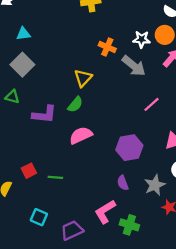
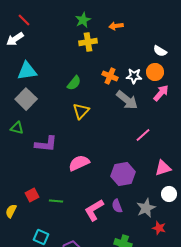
cyan triangle: (23, 34) -> (27, 71), size x1.5
orange cross: (107, 47) -> (110, 76), moved
green semicircle: (75, 104) -> (74, 83), moved
pink L-shape: (105, 212) -> (94, 210), moved

